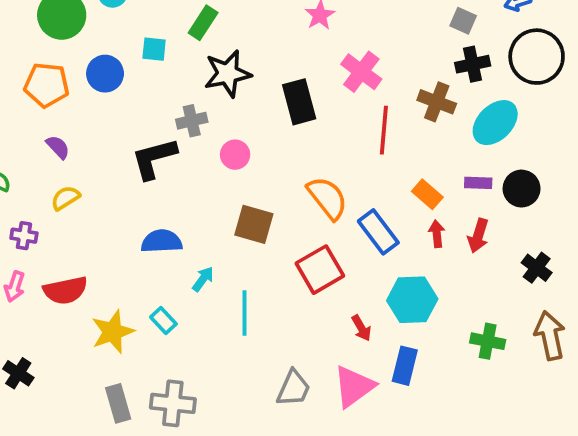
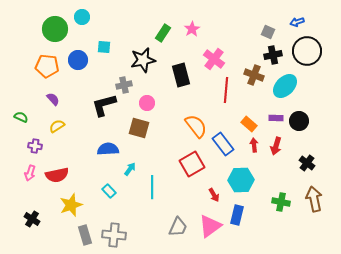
green rectangle: (203, 23) -> (163, 33), moved
brown square: (254, 224) -> (139, 128), moved
yellow star: (113, 332) -> (71, 205), moved

